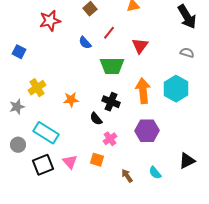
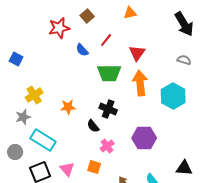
red star: (50, 21) -> (59, 28), moved
orange arrow: (143, 91) -> (140, 83), moved
gray star: (17, 107) -> (23, 117), moved
black triangle: (187, 161) -> (184, 168), turned 30

